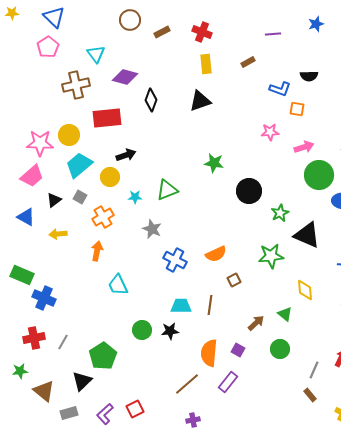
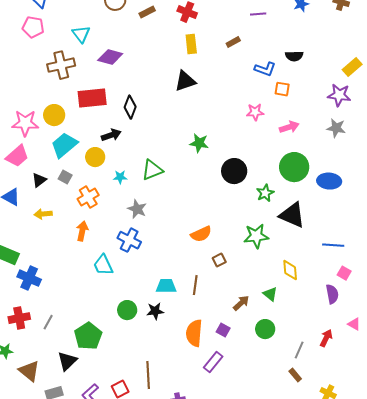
pink pentagon: (48, 47) -> (33, 27), turned -30
black diamond: (151, 100) -> (130, 107), moved
green circle: (319, 175) -> (294, 167), moved
blue cross: (175, 260) -> (129, 240), moved
brown line: (187, 384) -> (148, 375), moved, turned -52

